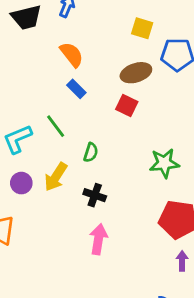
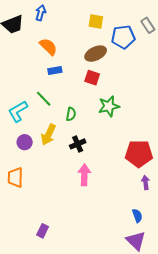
blue rectangle: (76, 89) -> (55, 70), turned -48
green star: (164, 163) -> (109, 106), moved
black cross: (95, 195) -> (78, 144), turned -35

